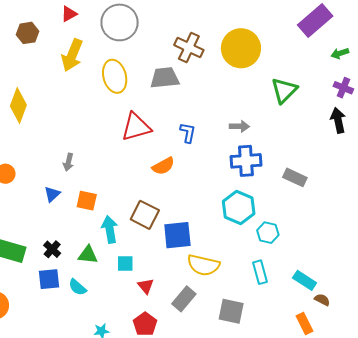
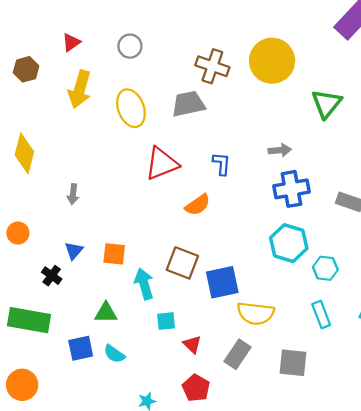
gray circle: (120, 22) -> (130, 46), size x0.6
gray arrow: (68, 162) -> (73, 194), moved
black cross: (52, 249) -> (52, 276), moved
green triangle: (88, 255) -> (106, 313), moved

